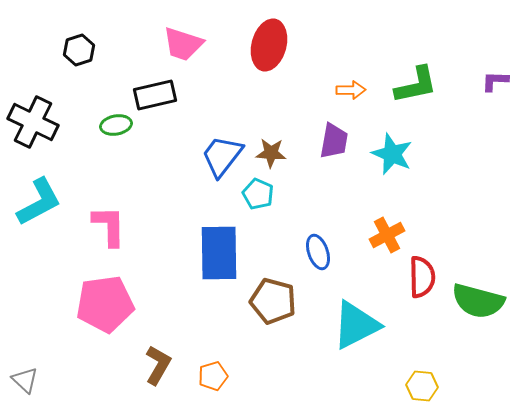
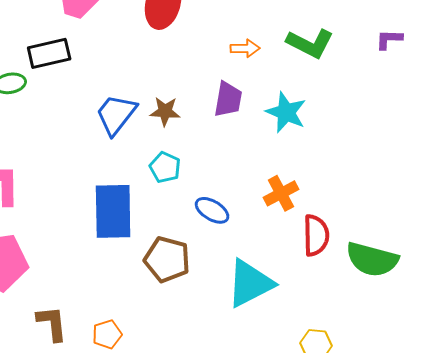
green L-shape: (416, 85) -> (310, 43), turned 39
cyan pentagon: (258, 194) -> (165, 167), moved
blue ellipse: (318, 252) -> (212, 210), turned -40
brown L-shape: (158, 365) -> (52, 323), turned -36

